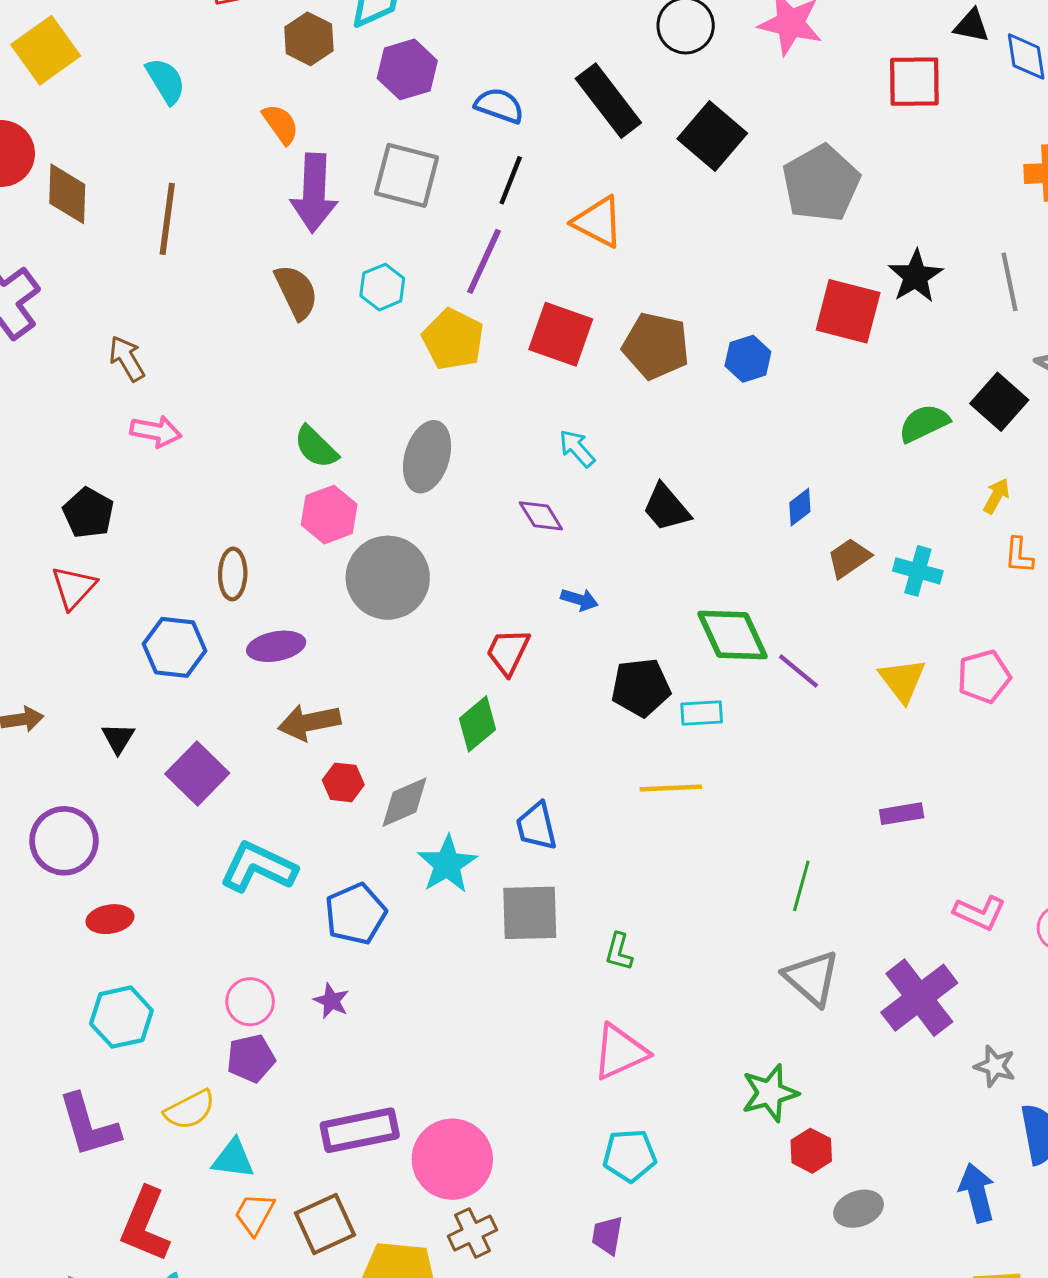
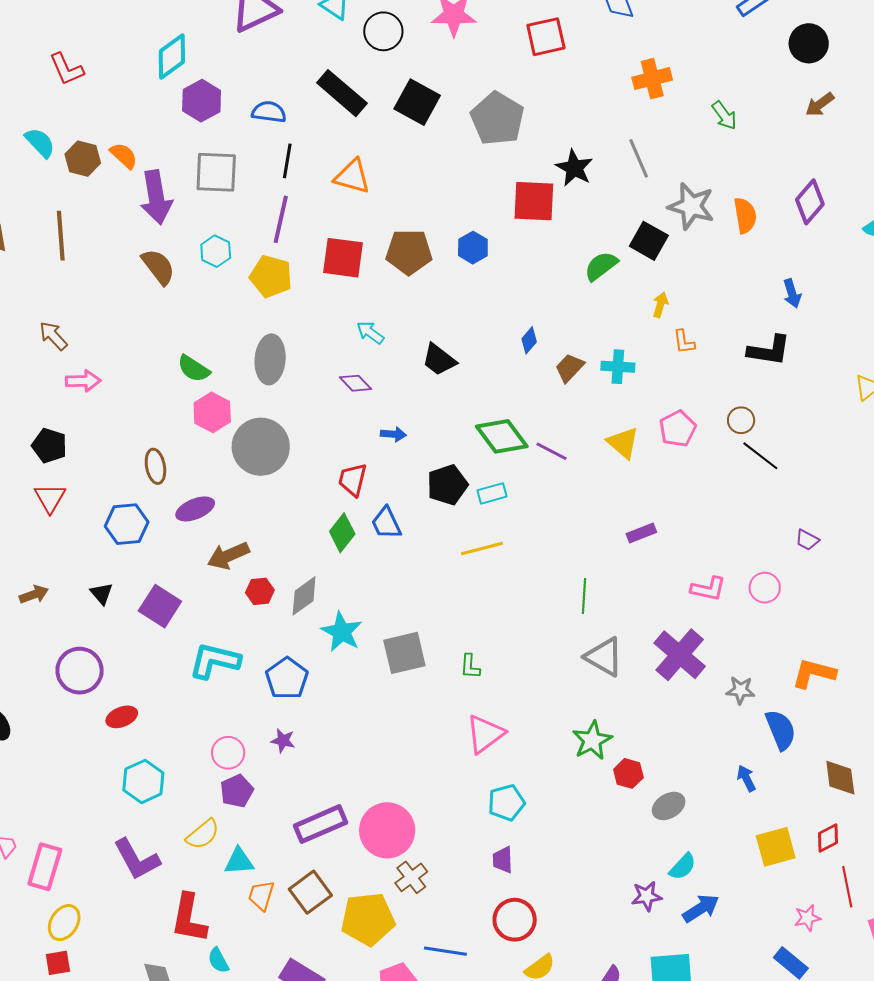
brown hexagon: (309, 39) -> (83, 159), moved
blue trapezoid: (537, 826) -> (386, 523), moved
blue arrow: (977, 1193) -> (746, 778), size x0.7

